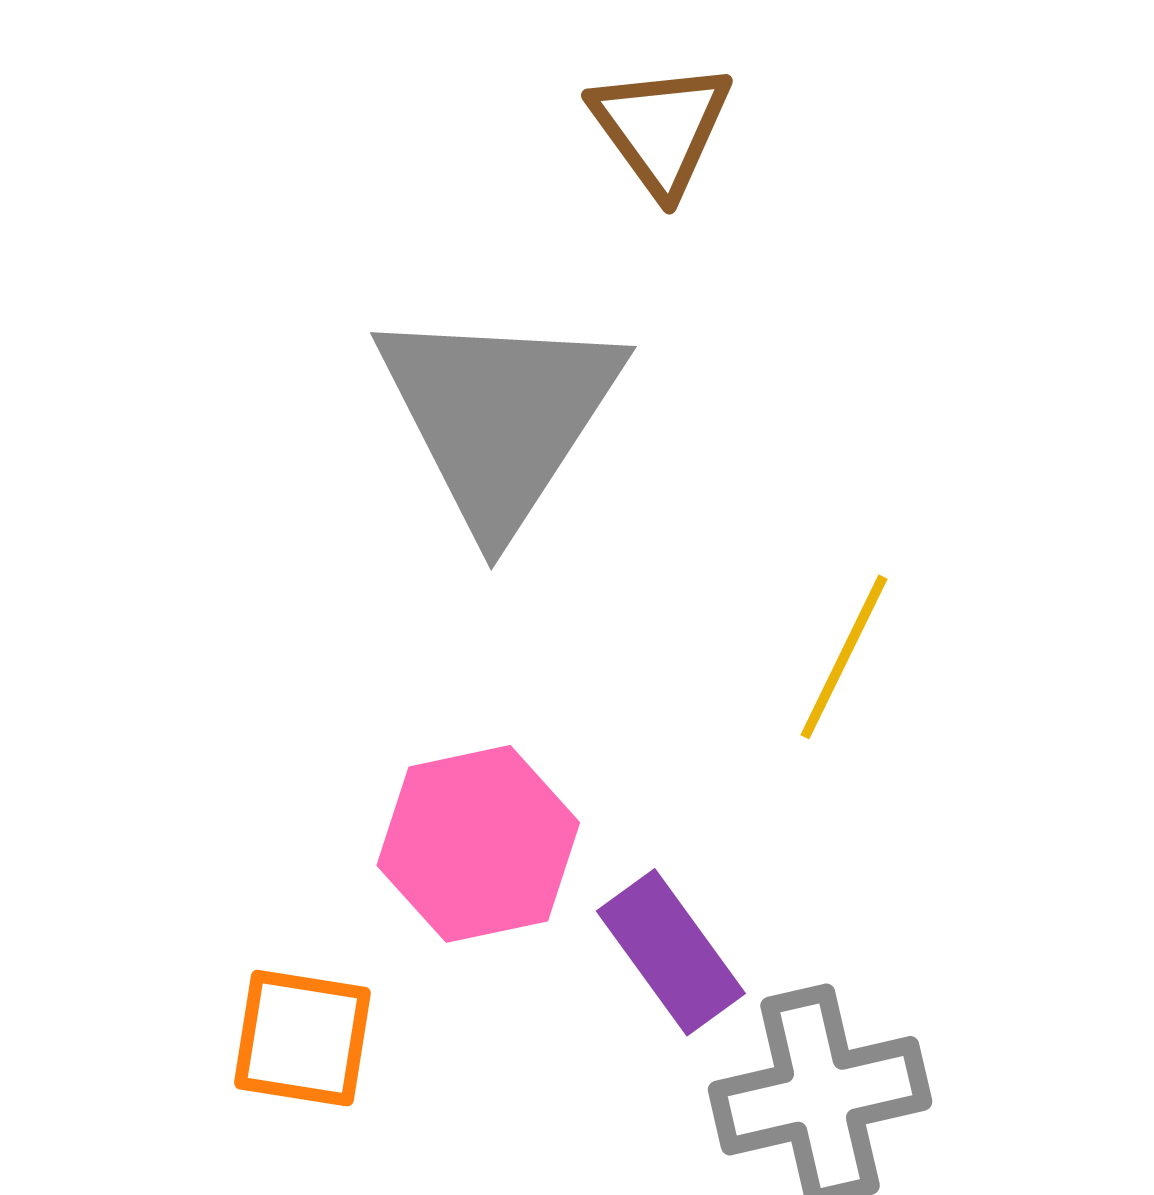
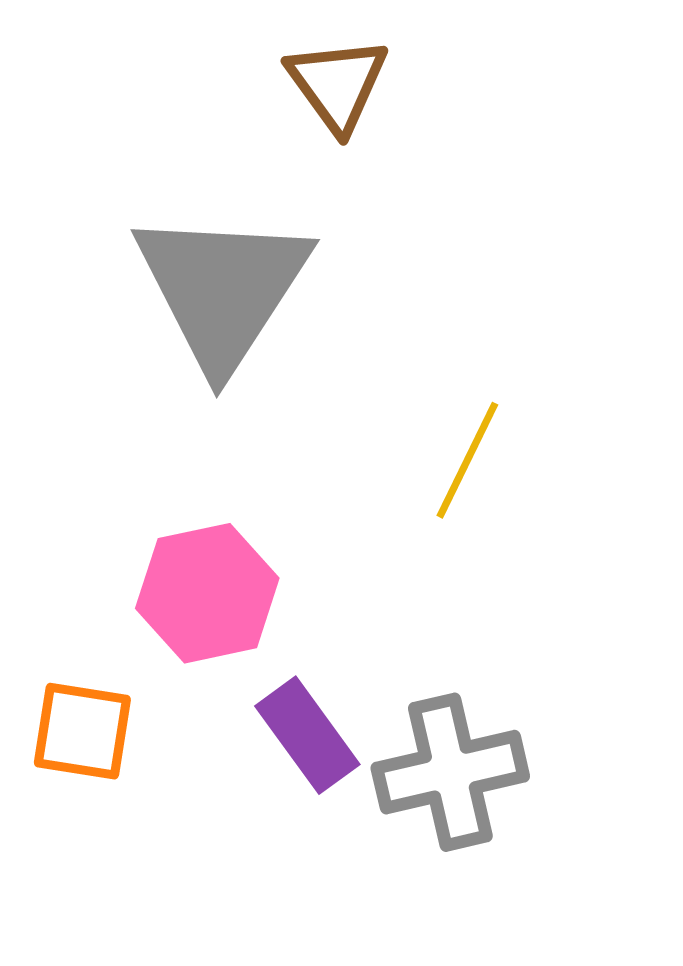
purple rectangle: (671, 952) -> (307, 735), moved

